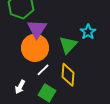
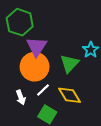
yellow diamond: (68, 75) -> (69, 95), turned -35
white arrow: (20, 87) -> (21, 97), moved, turned -48

